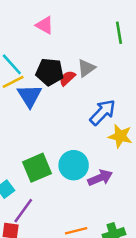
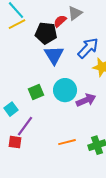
black pentagon: (50, 72) -> (46, 33), moved
blue triangle: (29, 96) -> (54, 55), moved
green square: (37, 168) -> (36, 92), size x0.7

